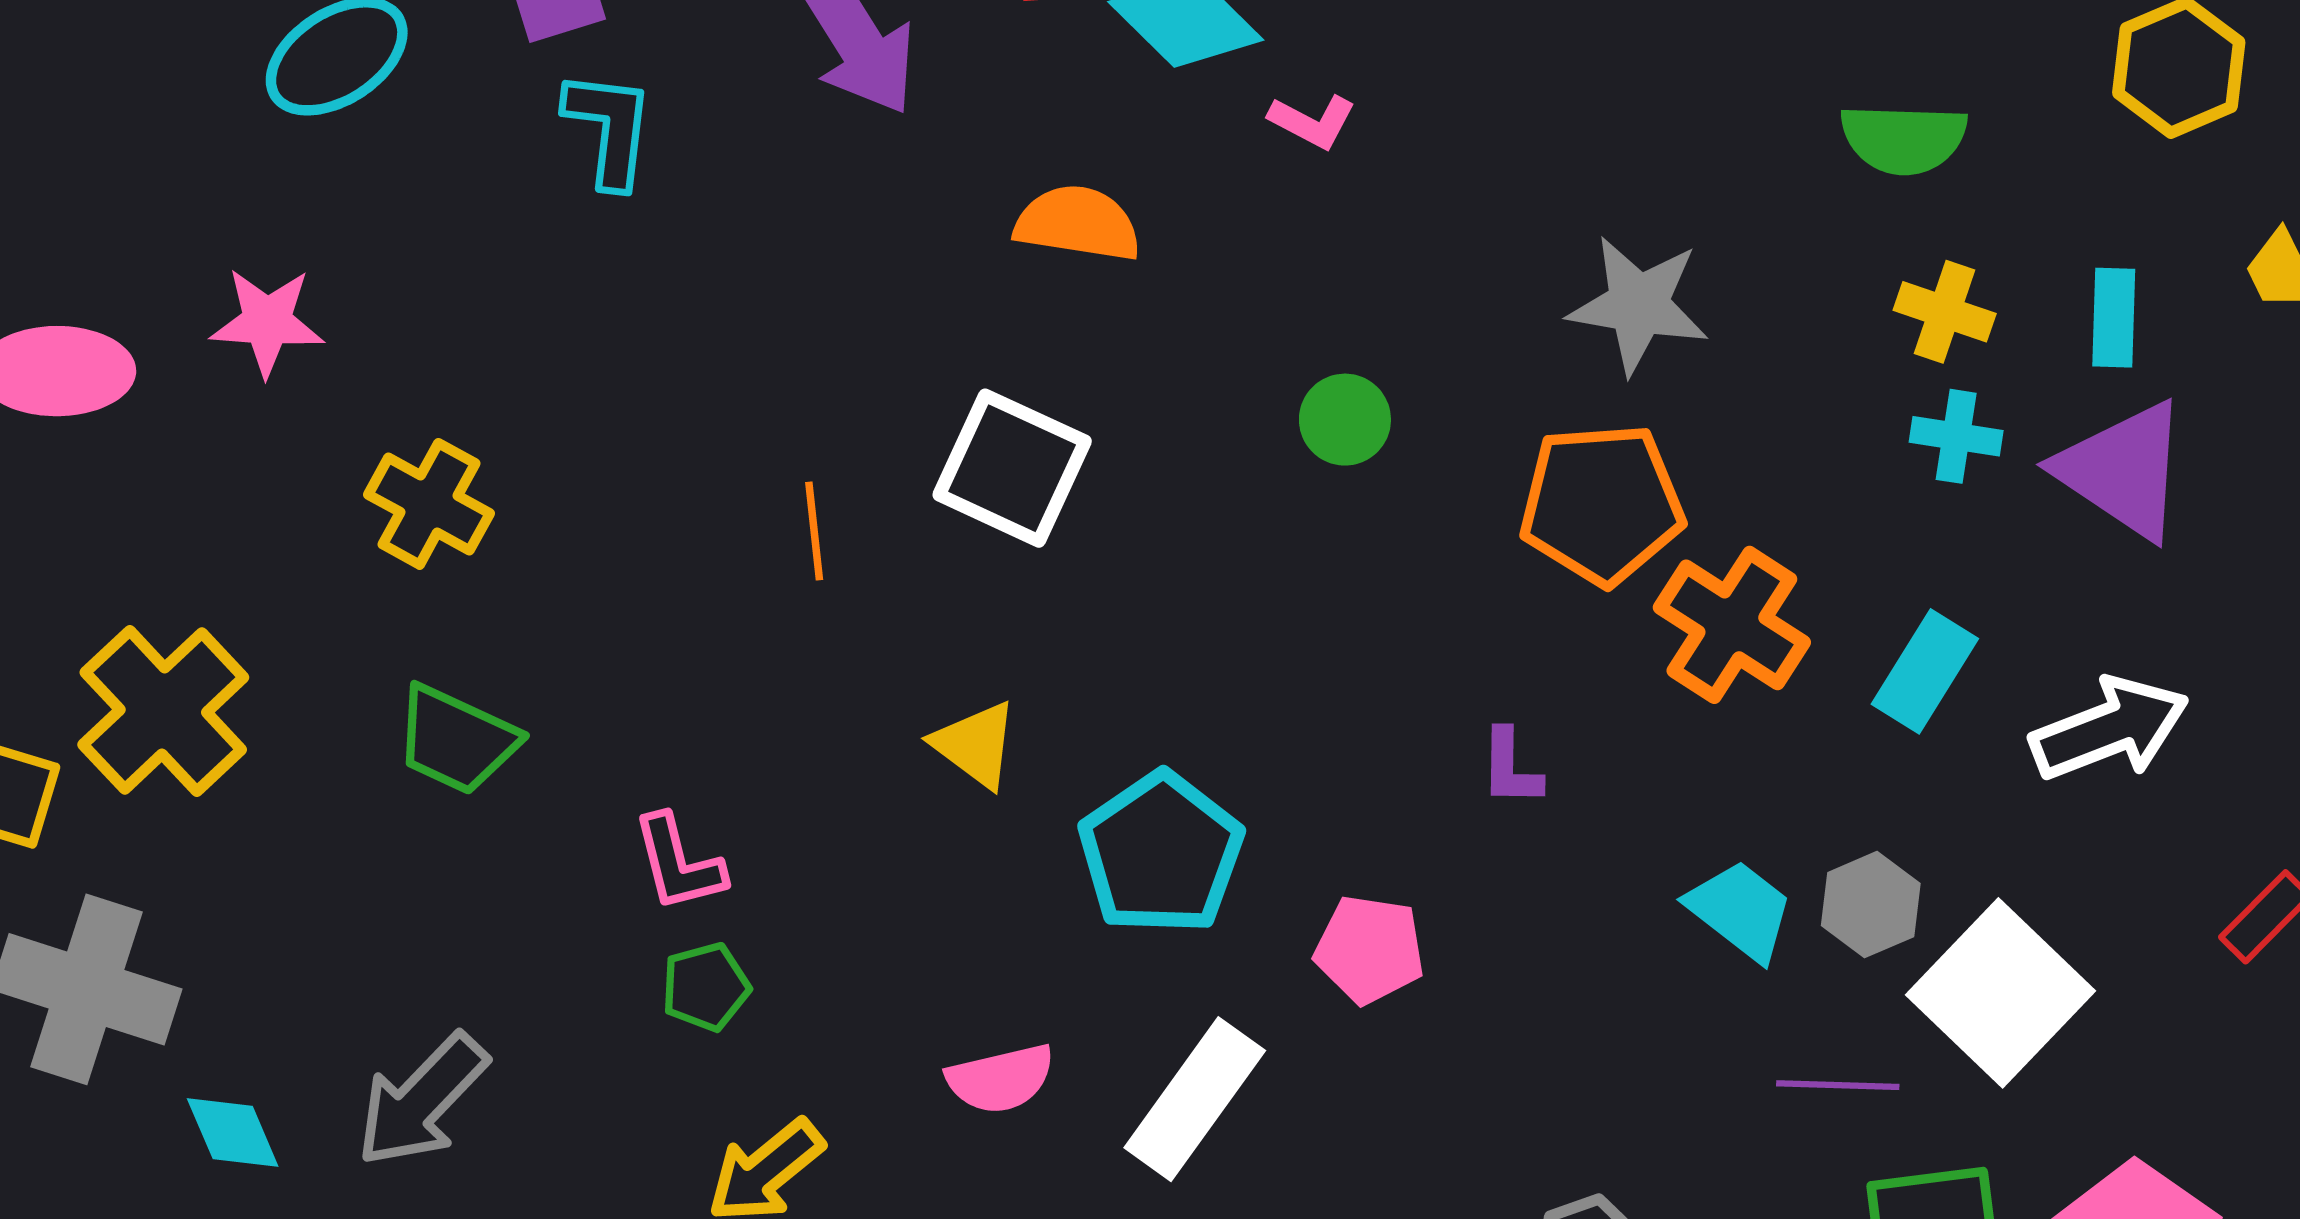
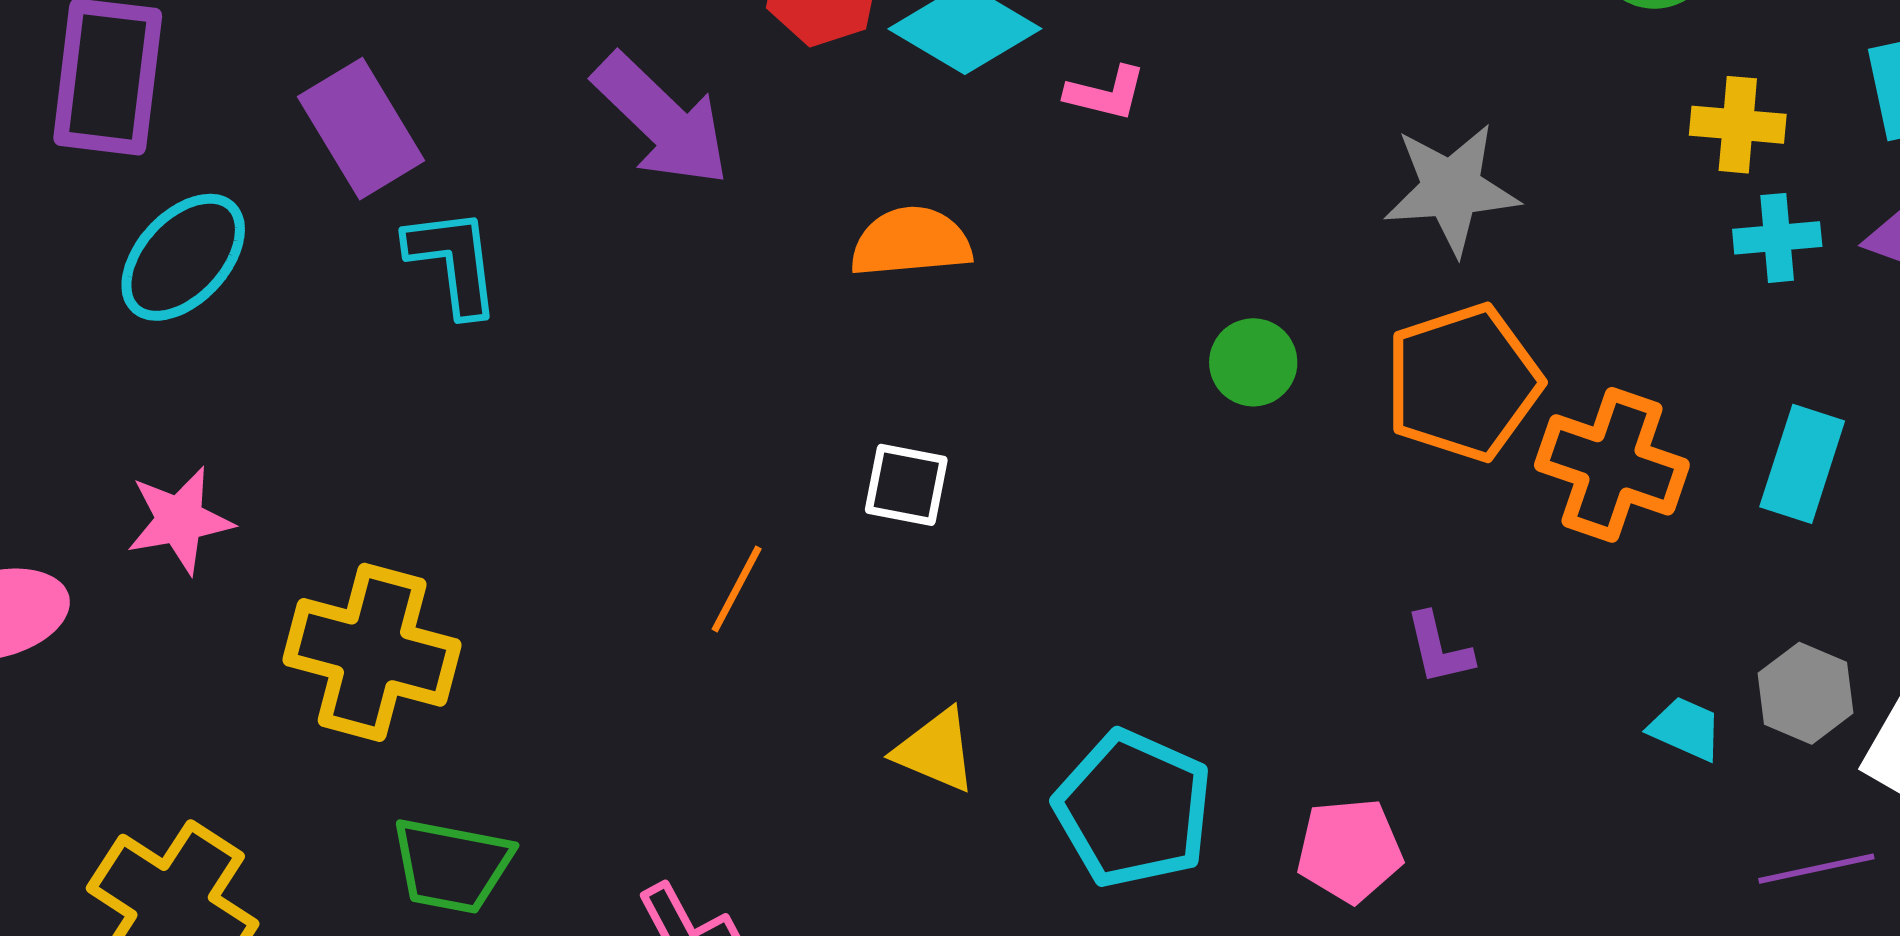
green circle: (1345, 420) -> (1253, 362), moved
white square: (1012, 468) -> (906, 485), size x0.6
yellow cross: (429, 504) -> (372, 652), size x1.4
orange line: (814, 531) -> (737, 589), turned 48
cyan trapezoid: (1740, 910) -> (1686, 729), size x0.7

